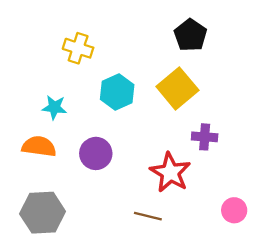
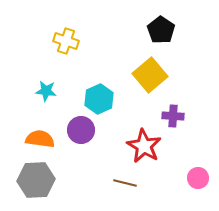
cyan hexagon: (117, 92) -> (99, 99), moved
orange semicircle: (39, 146) -> (40, 139), moved

